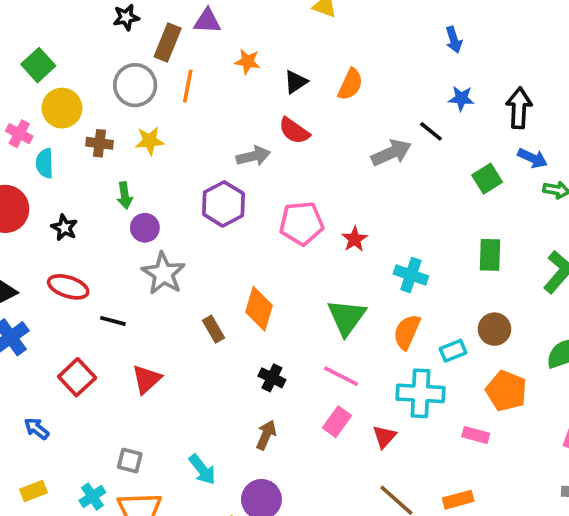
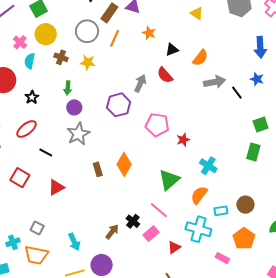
blue arrow: (454, 40) -> (260, 47), size x1.5
gray arrow: (391, 153) -> (215, 82), moved
gray arrow: (253, 156) -> (140, 83), turned -66
green rectangle: (490, 255) -> (253, 152), moved
red ellipse: (68, 287) -> (27, 129), turned -70
red square: (77, 377) -> (20, 178), turned -30
black cross: (272, 378) -> (133, 221), moved

